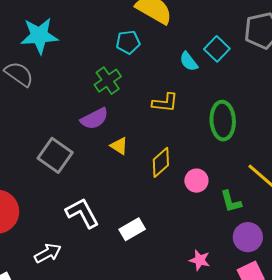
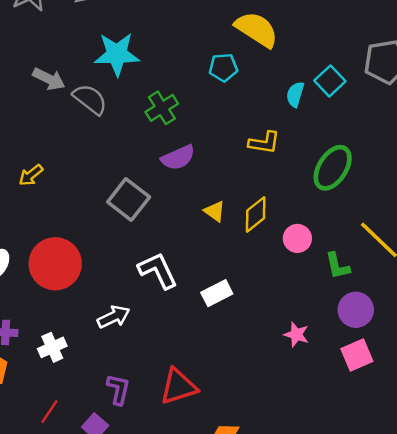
cyan semicircle: (189, 61) -> (295, 94), turned 50
green cross: (108, 81) -> (162, 108), moved
green ellipse: (223, 121) -> (333, 168), turned 33
yellow triangle: (119, 146) -> (215, 211), moved

